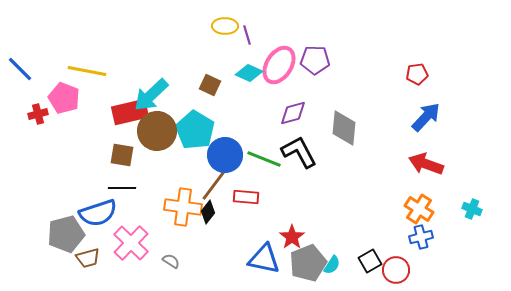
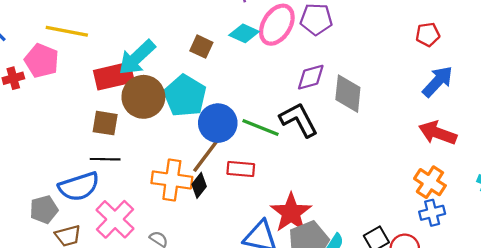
purple diamond: (293, 113) -> (311, 77), moved
gray pentagon: (66, 234) -> (44, 209), size x0.7
red star: (292, 237) -> (291, 213), size x1.5

